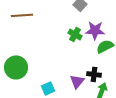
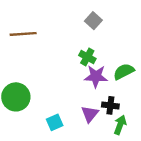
purple star: (95, 30) -> (96, 76), moved

